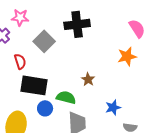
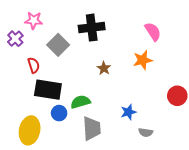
brown star: (88, 79) -> (104, 68), moved
green semicircle: (66, 97) -> (80, 102), turned -30

